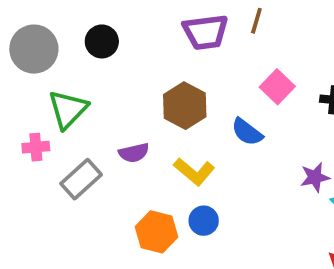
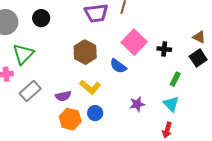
pink square: (277, 87) -> (134, 42), size x1.4
purple semicircle: (134, 153) -> (63, 96), moved
purple star: (315, 177) -> (137, 104), moved

